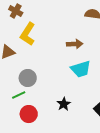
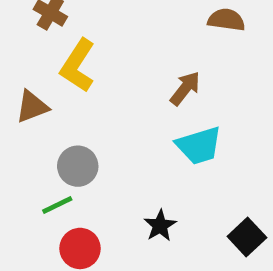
brown arrow: (75, 44) -> (185, 88), turned -49

